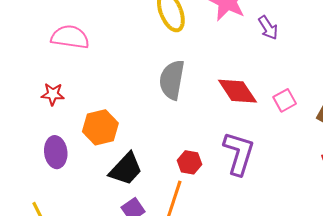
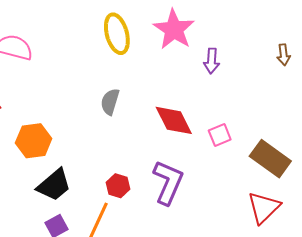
purple arrow: (268, 28) -> (212, 61), turned 30
gray semicircle: (172, 80) -> (110, 102), size x0.7

